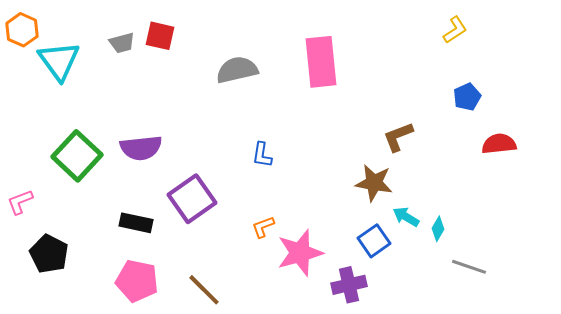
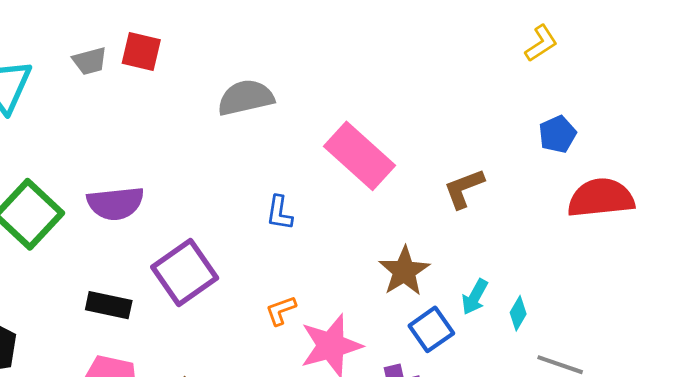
pink rectangle: (321, 62) -> (359, 156), moved, turned -42
red semicircle: (499, 144) -> (601, 198), size x1.4
brown star: (374, 183) -> (404, 271), moved, turned 30
cyan arrow: (406, 217) -> (475, 297), turned -92

